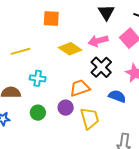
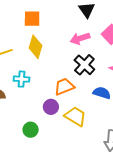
yellow diamond: (70, 49) -> (35, 47), moved, turned 75
green circle: (38, 113) -> (31, 130), moved
yellow trapezoid: (90, 118) -> (75, 116), turned -40

